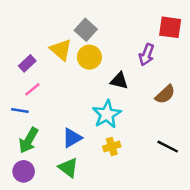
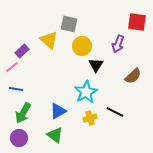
gray square: (86, 30) -> (69, 24), turned -30
yellow circle: (89, 57) -> (82, 46), moved
black triangle: (119, 81) -> (96, 65), turned 49
pink line: (32, 89) -> (12, 67), moved
black line: (168, 147) -> (115, 112), moved

